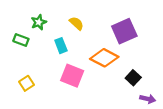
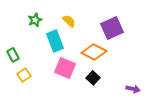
green rectangle: (21, 40) -> (13, 55), moved, turned 40
cyan rectangle: (61, 46) -> (55, 41), size x1.5
black square: (133, 78) -> (93, 78), moved

